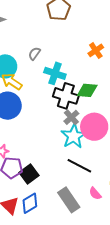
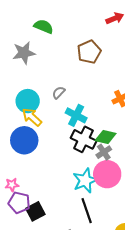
gray cross: (71, 117) -> (104, 152), moved
black line: (79, 166) -> (87, 211), turned 35

